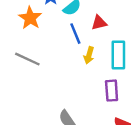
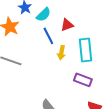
purple rectangle: (112, 91) -> (83, 80), turned -60

